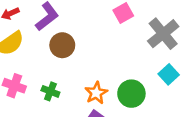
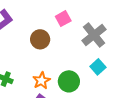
brown circle: (62, 45) -> (40, 39), moved

